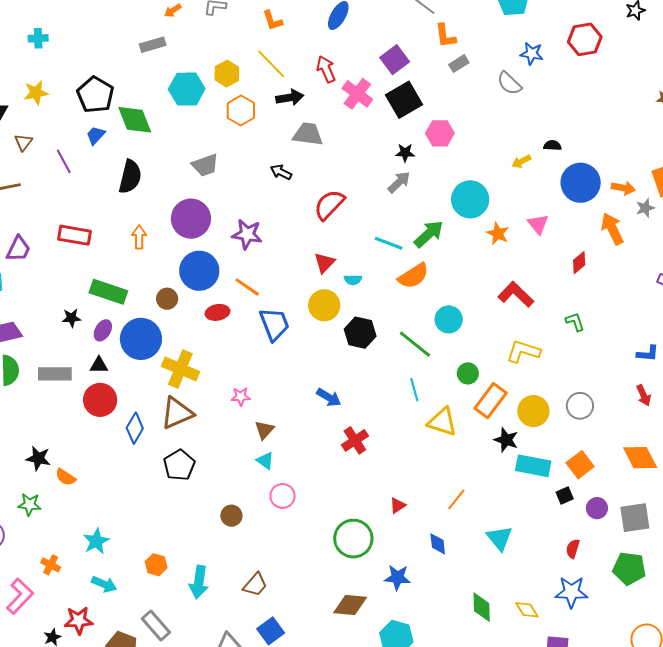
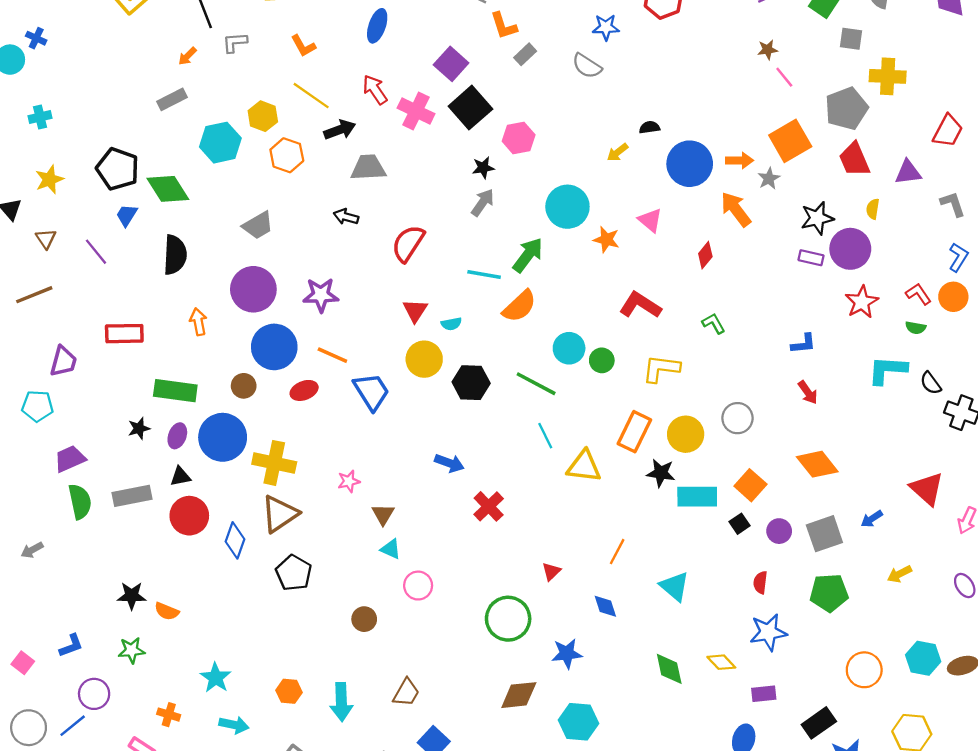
green circle: (468, 373) -> (602, 360), moved

